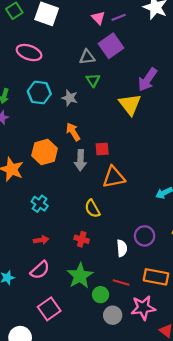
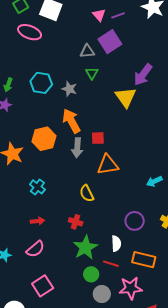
pink ellipse: (29, 53) -> (30, 32), moved
orange arrow: (73, 132) -> (71, 121), size x1.4
white semicircle: (122, 248) -> (116, 244), moved
green star: (80, 276) -> (85, 247), moved

